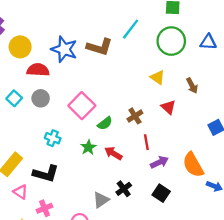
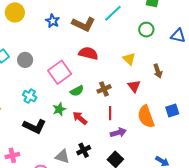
green circle: (171, 41) -> (146, 30), size x0.6
blue star: (64, 49) -> (53, 21), size x0.6
red semicircle: (38, 70) -> (88, 53), moved
orange semicircle: (193, 165) -> (146, 117), moved
black L-shape: (46, 174) -> (35, 126), moved
gray triangle: (101, 200) -> (62, 156), turned 42

